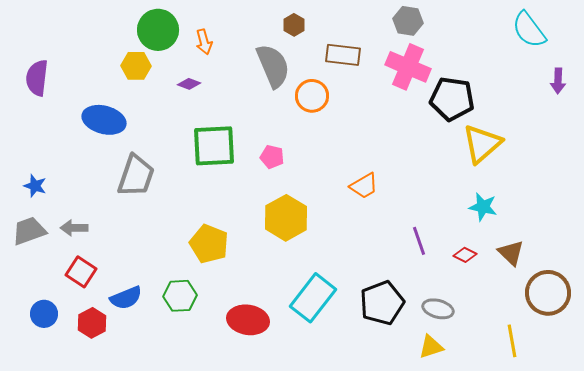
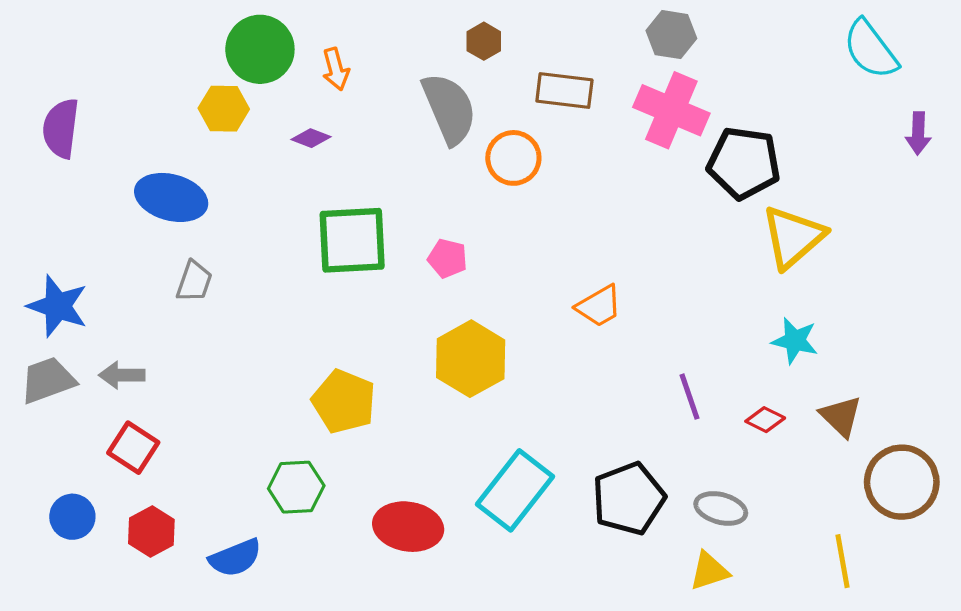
gray trapezoid: (136, 176) -> (194, 281), moved, size x0.6
blue star: (35, 186) -> (58, 306), size x1.6
blue semicircle: (126, 298) -> (235, 558), moved

